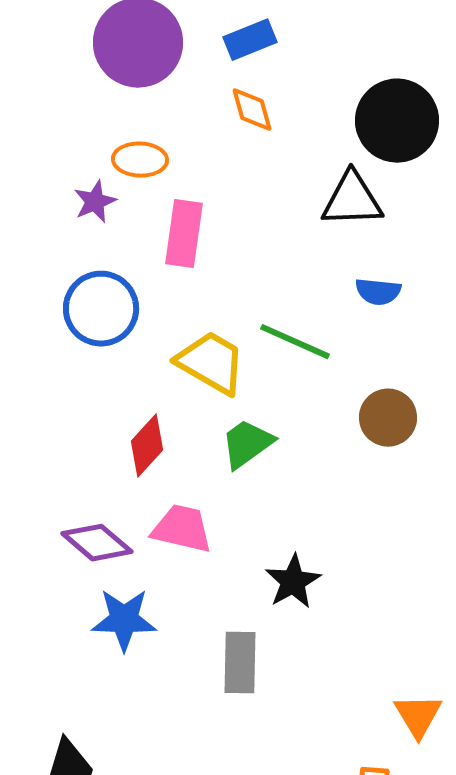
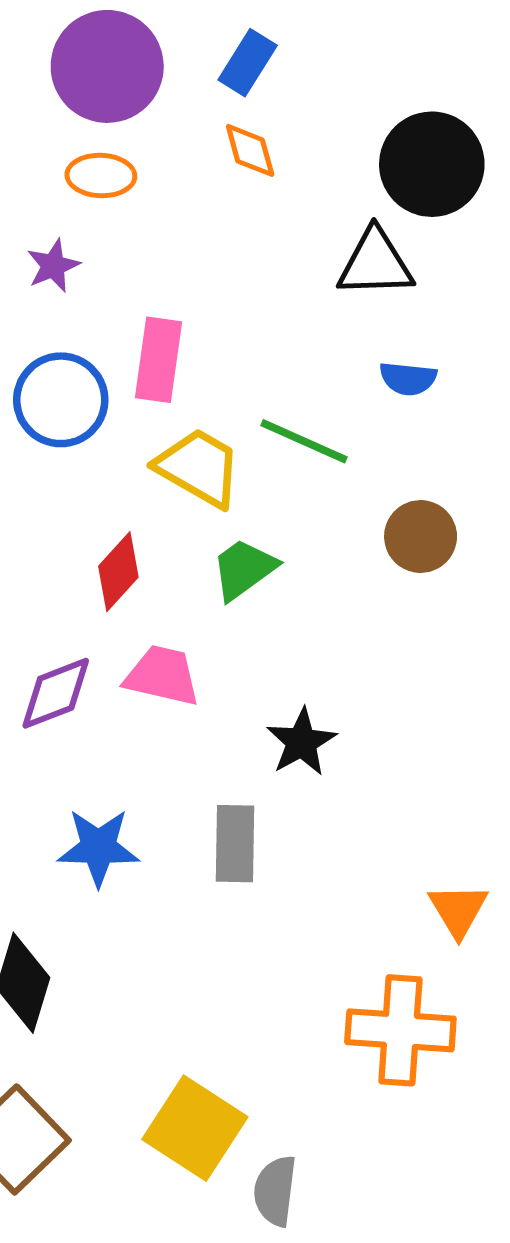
blue rectangle: (250, 40) -> (248, 63), turned -36
orange ellipse: (140, 160) -> (101, 175), moved
pink rectangle: (184, 234) -> (159, 360), moved
purple diamond: (97, 543) -> (56, 693), turned -62
blue star: (124, 620) -> (98, 847), moved

